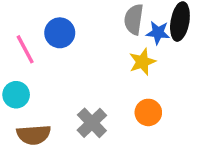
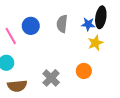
gray semicircle: (134, 19) -> (62, 24), moved
yellow star: (142, 62) -> (95, 43), moved

